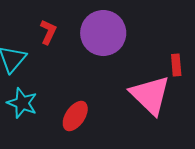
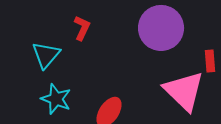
purple circle: (103, 33) -> (161, 28), moved

